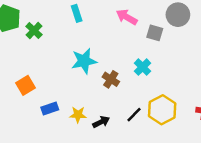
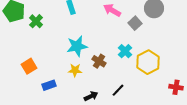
gray square: (155, 33) -> (135, 23), turned 32
yellow hexagon: (162, 110) -> (148, 62), moved
yellow star: (78, 115) -> (75, 70), moved

